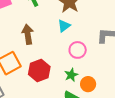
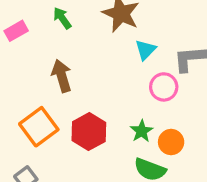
cyan triangle: (64, 26) -> (146, 50), moved
pink circle: (78, 50) -> (164, 87), moved

